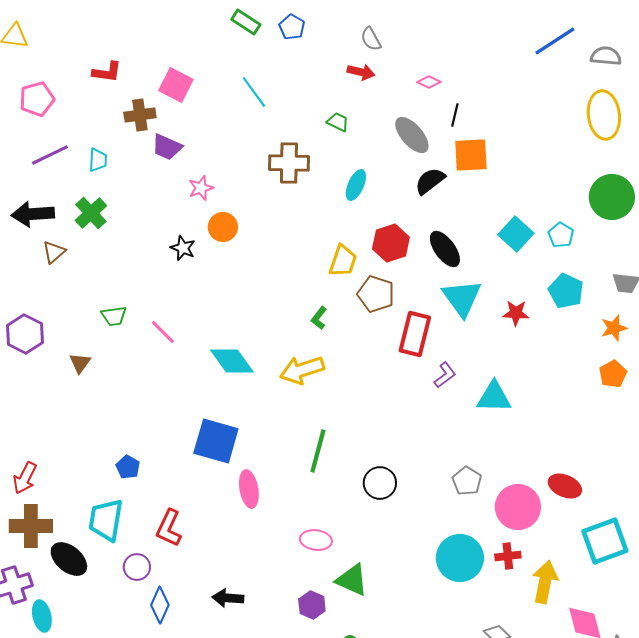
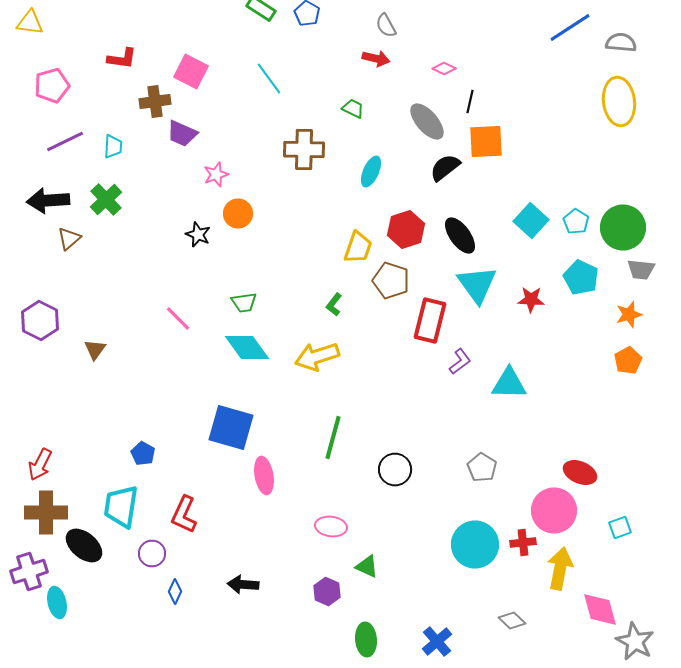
green circle: (612, 197) -> (623, 228), moved
green trapezoid: (114, 316) -> (244, 302), moved
pink circle: (518, 507) -> (554, 510), moved
cyan square: (605, 541) -> (620, 528), size x0.5
green triangle: (352, 580) -> (367, 566), size x0.7
blue diamond: (160, 605) -> (175, 592), size x0.7

